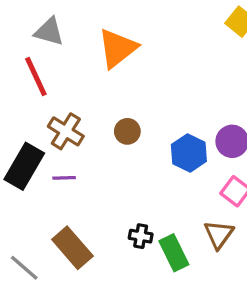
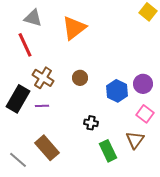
black cross: (141, 236) -> (91, 123), moved

